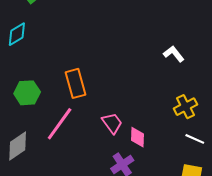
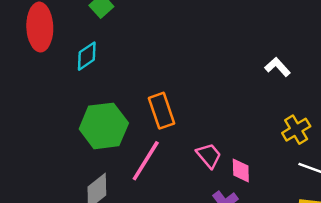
green hexagon: (27, 93) -> (104, 126), size x1.5

